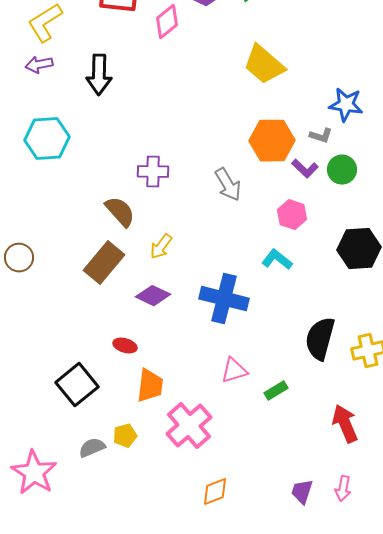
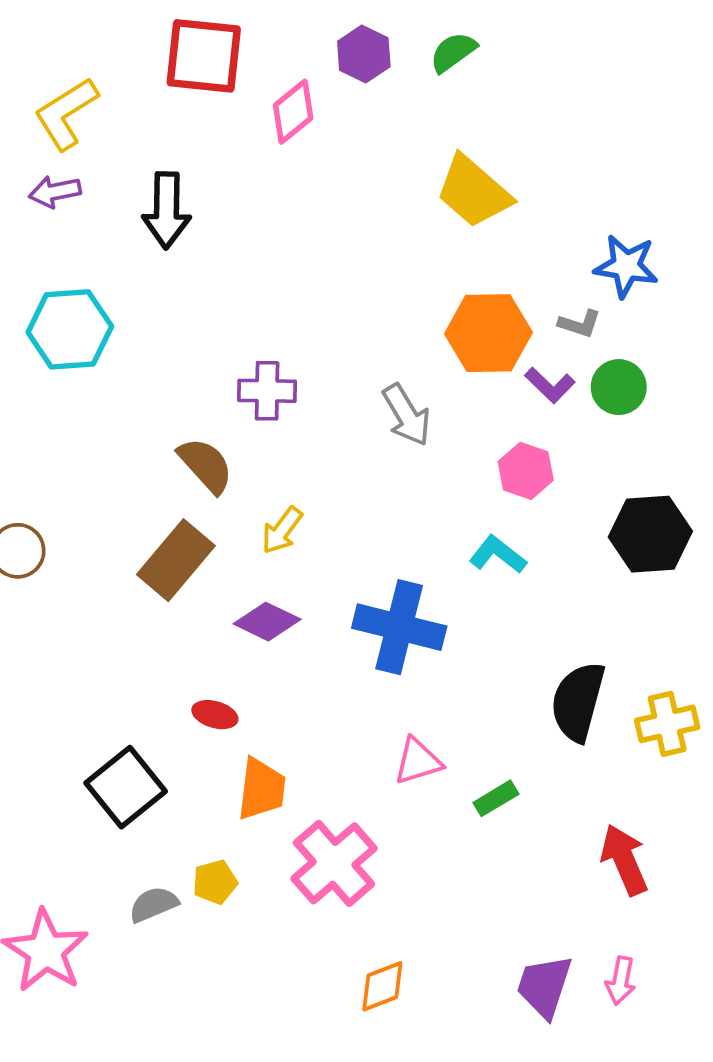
purple trapezoid: (302, 492) -> (544, 986), size x1.4

